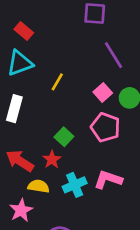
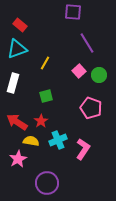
pink pentagon: (105, 127) -> (91, 108), moved
green square: (64, 137) -> (46, 96), moved, turned 32
pink L-shape: (108, 180) -> (83, 149), moved, turned 105

